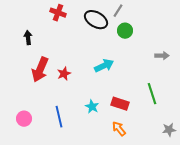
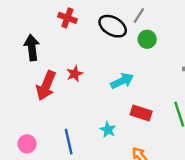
black arrow: (28, 38) -> (32, 48), size x1.5
red star: (64, 74) -> (75, 74), moved
red rectangle: (120, 104) -> (141, 113), moved

